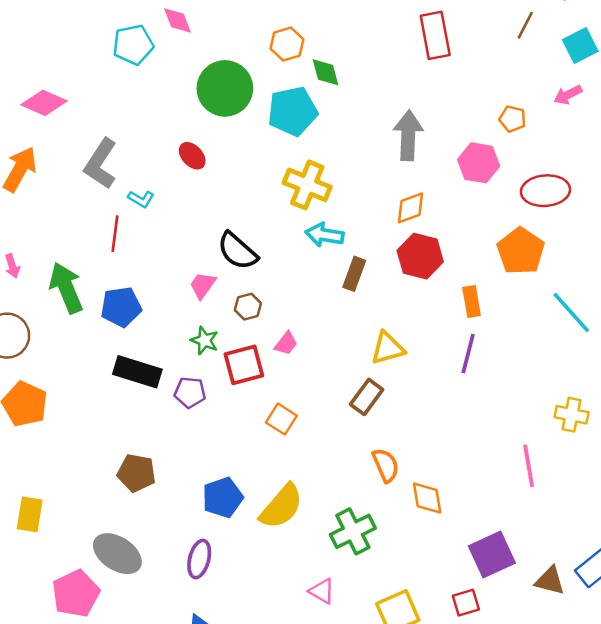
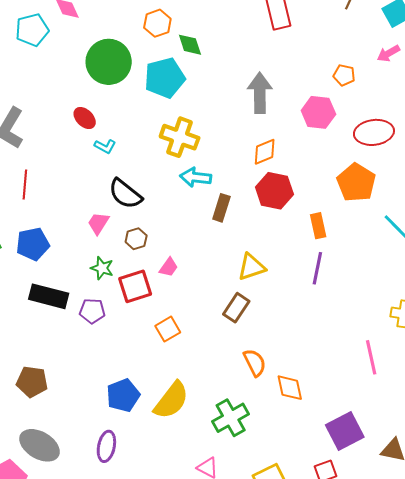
cyan L-shape: (141, 199) -> (105, 146), moved
orange square: (281, 419) -> (168, 329), turned 30
brown pentagon: (136, 473) -> (32, 382), moved

